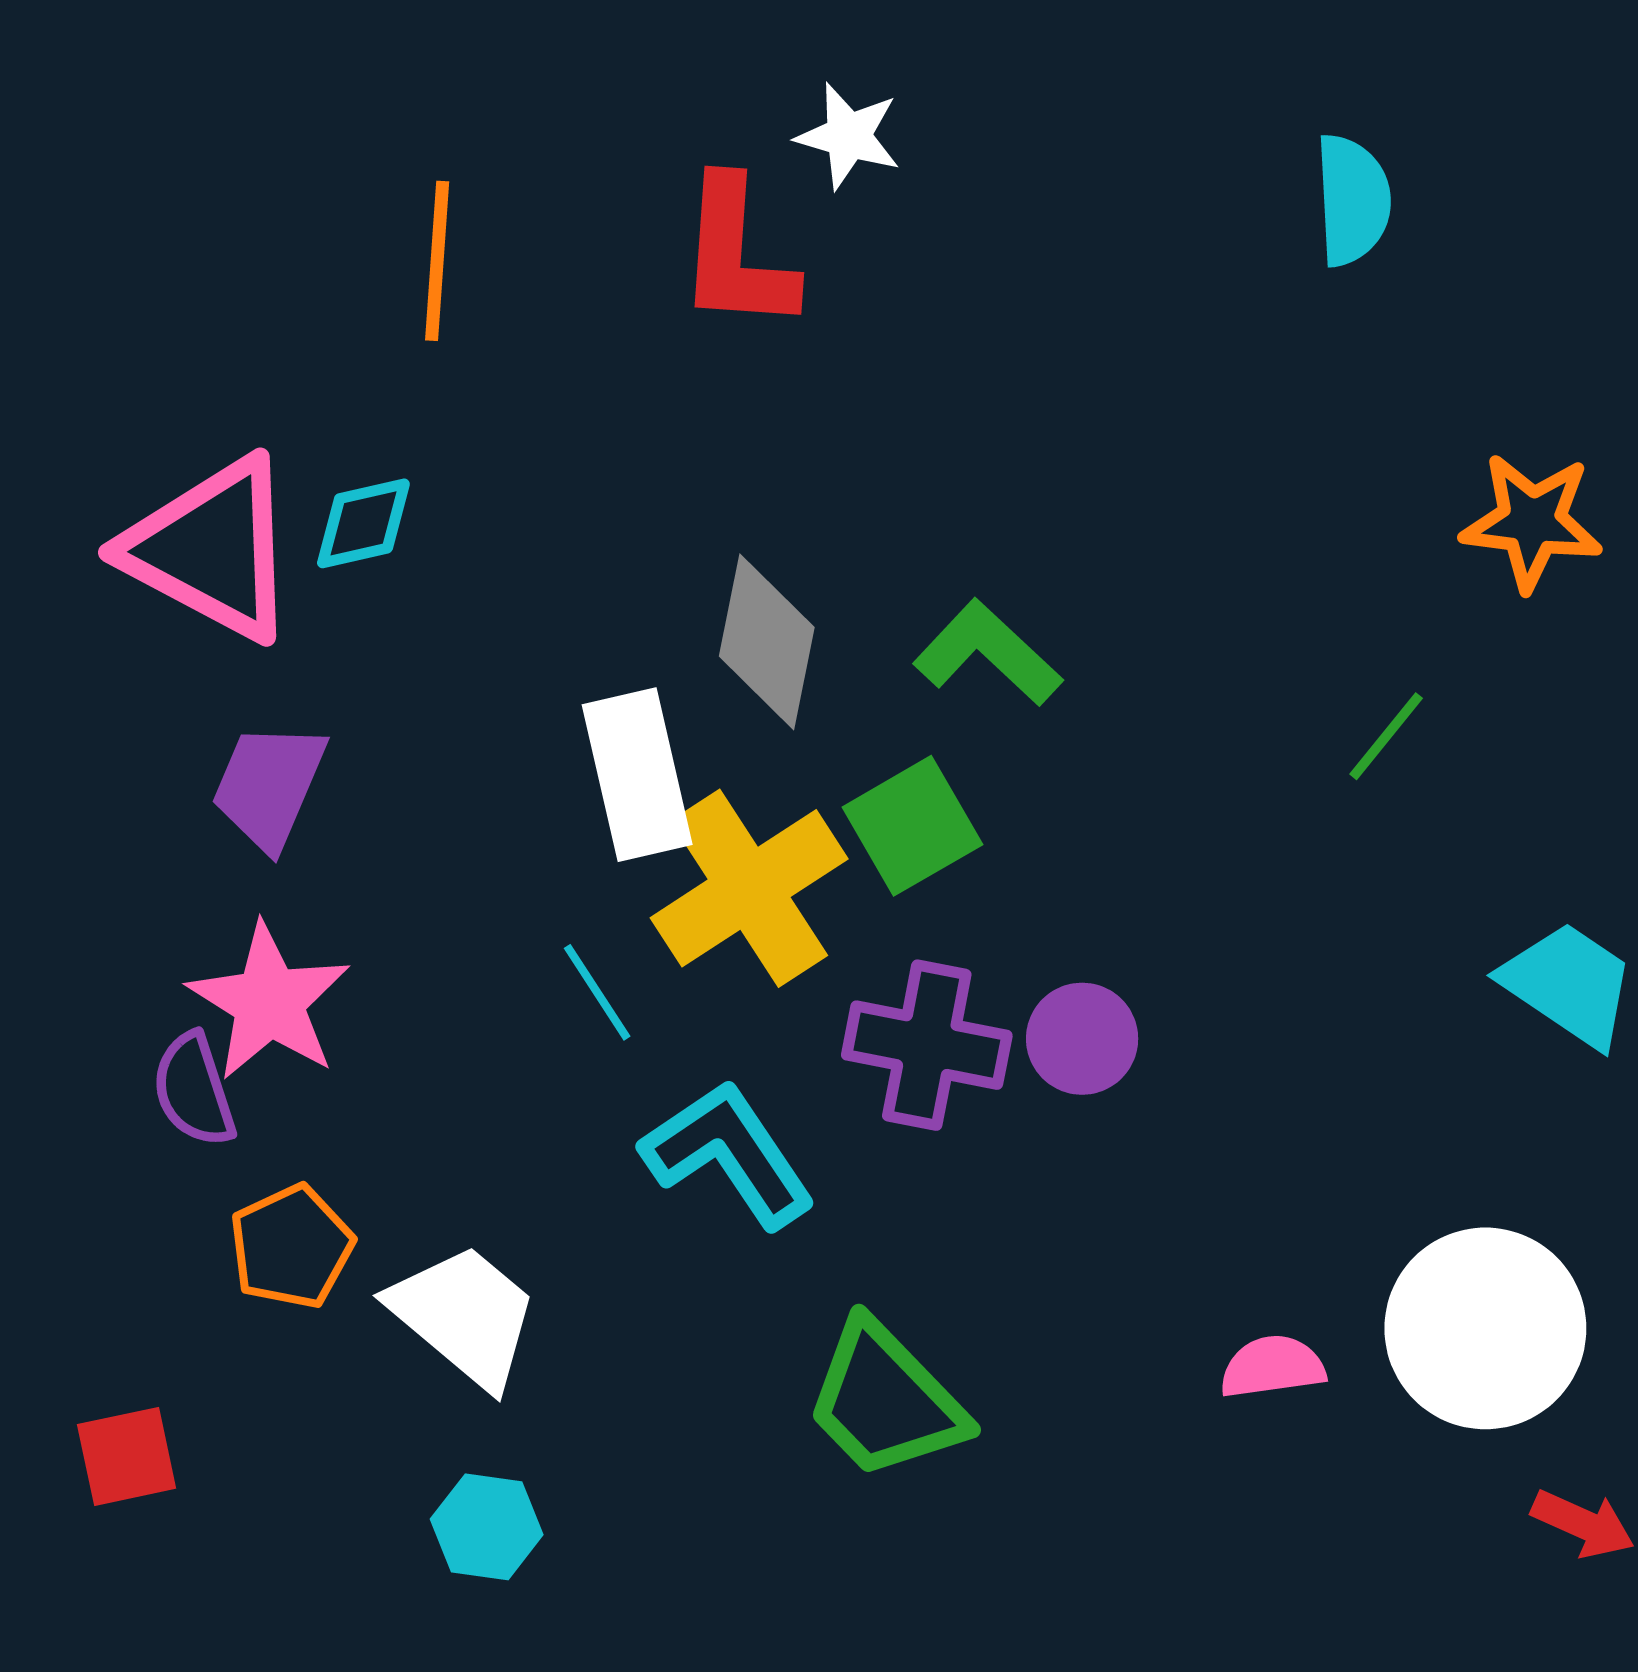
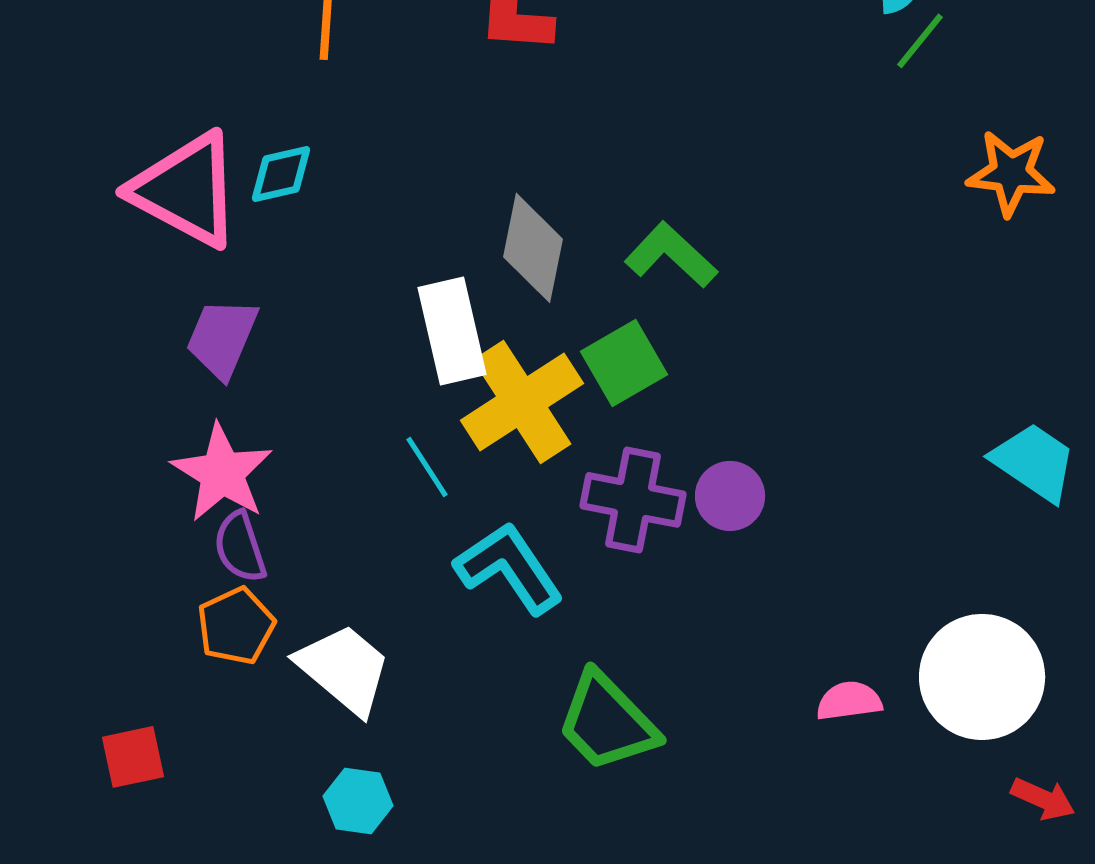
green line: (1386, 736) -> (920, 41), moved
purple semicircle: (194, 1090) -> (240, 547), moved

